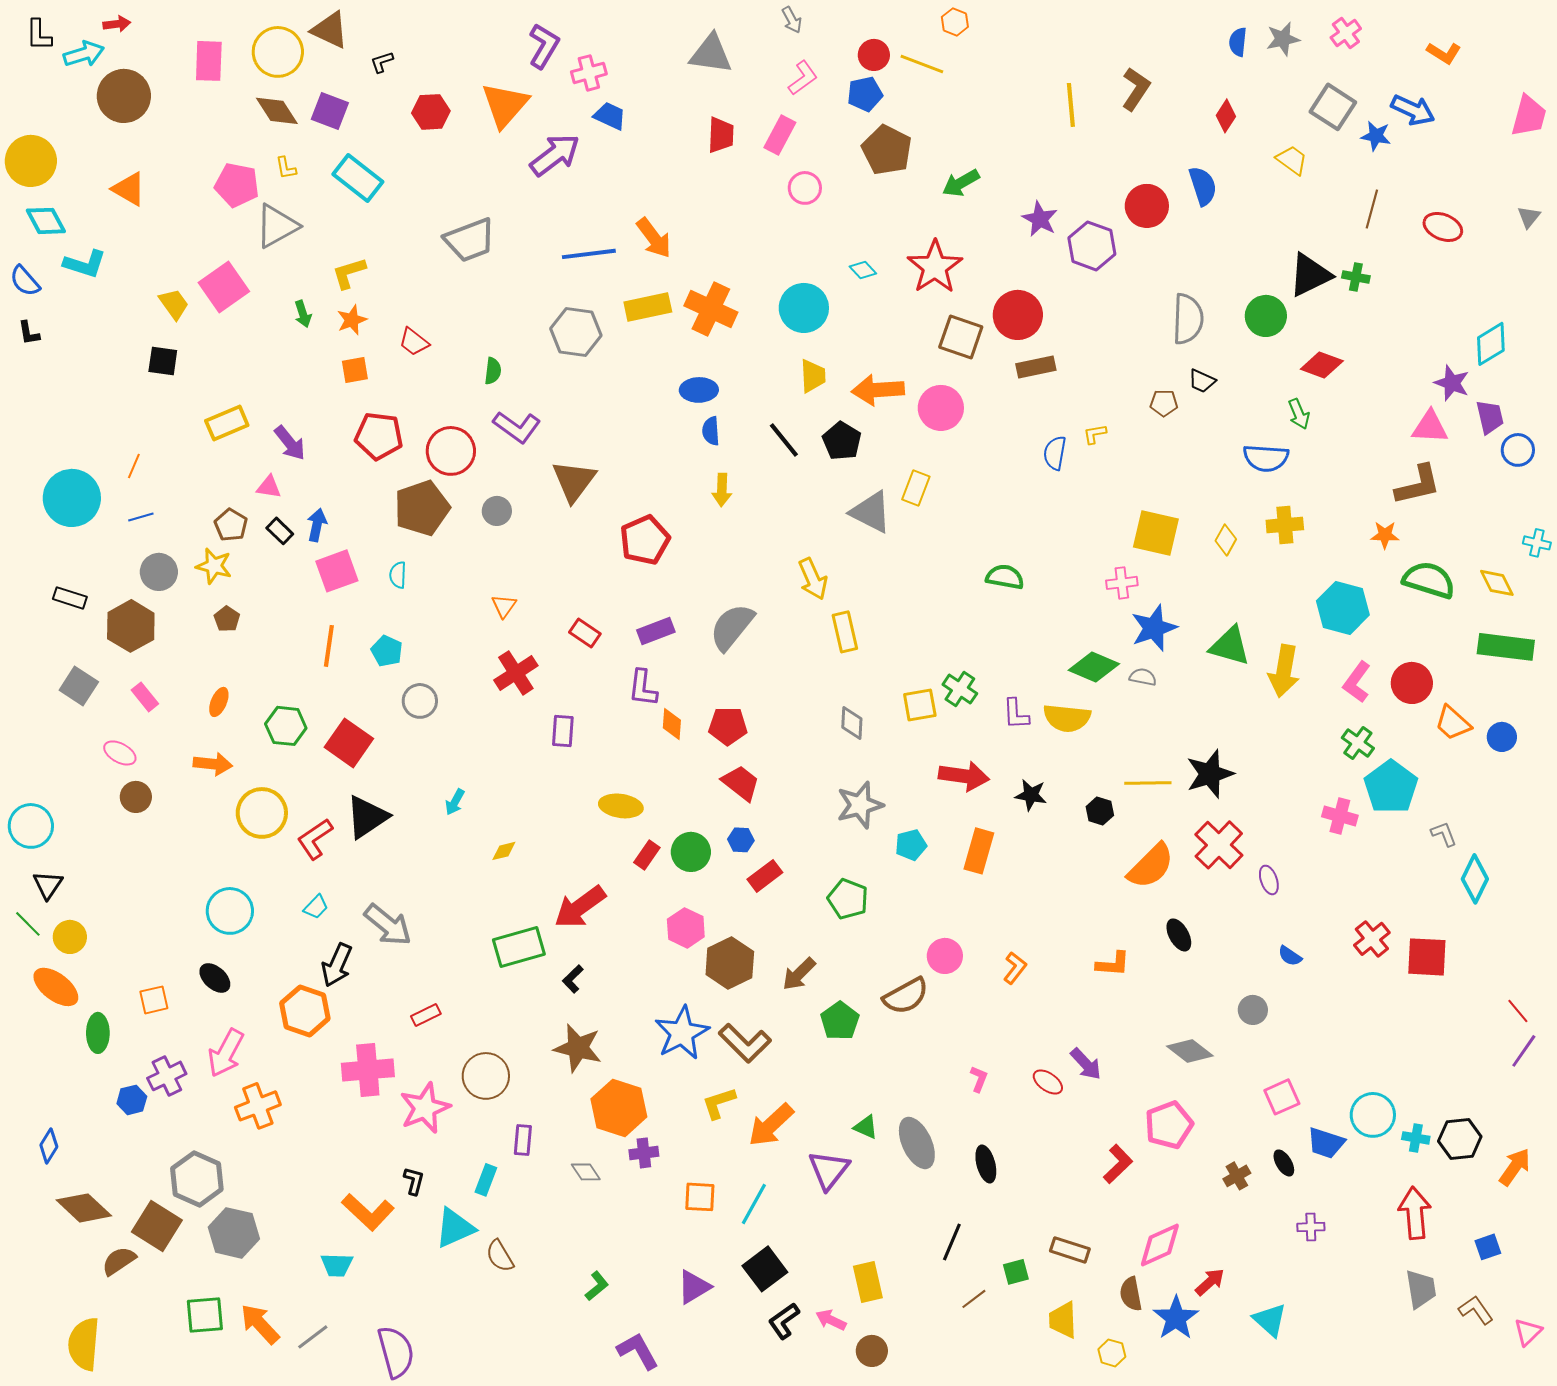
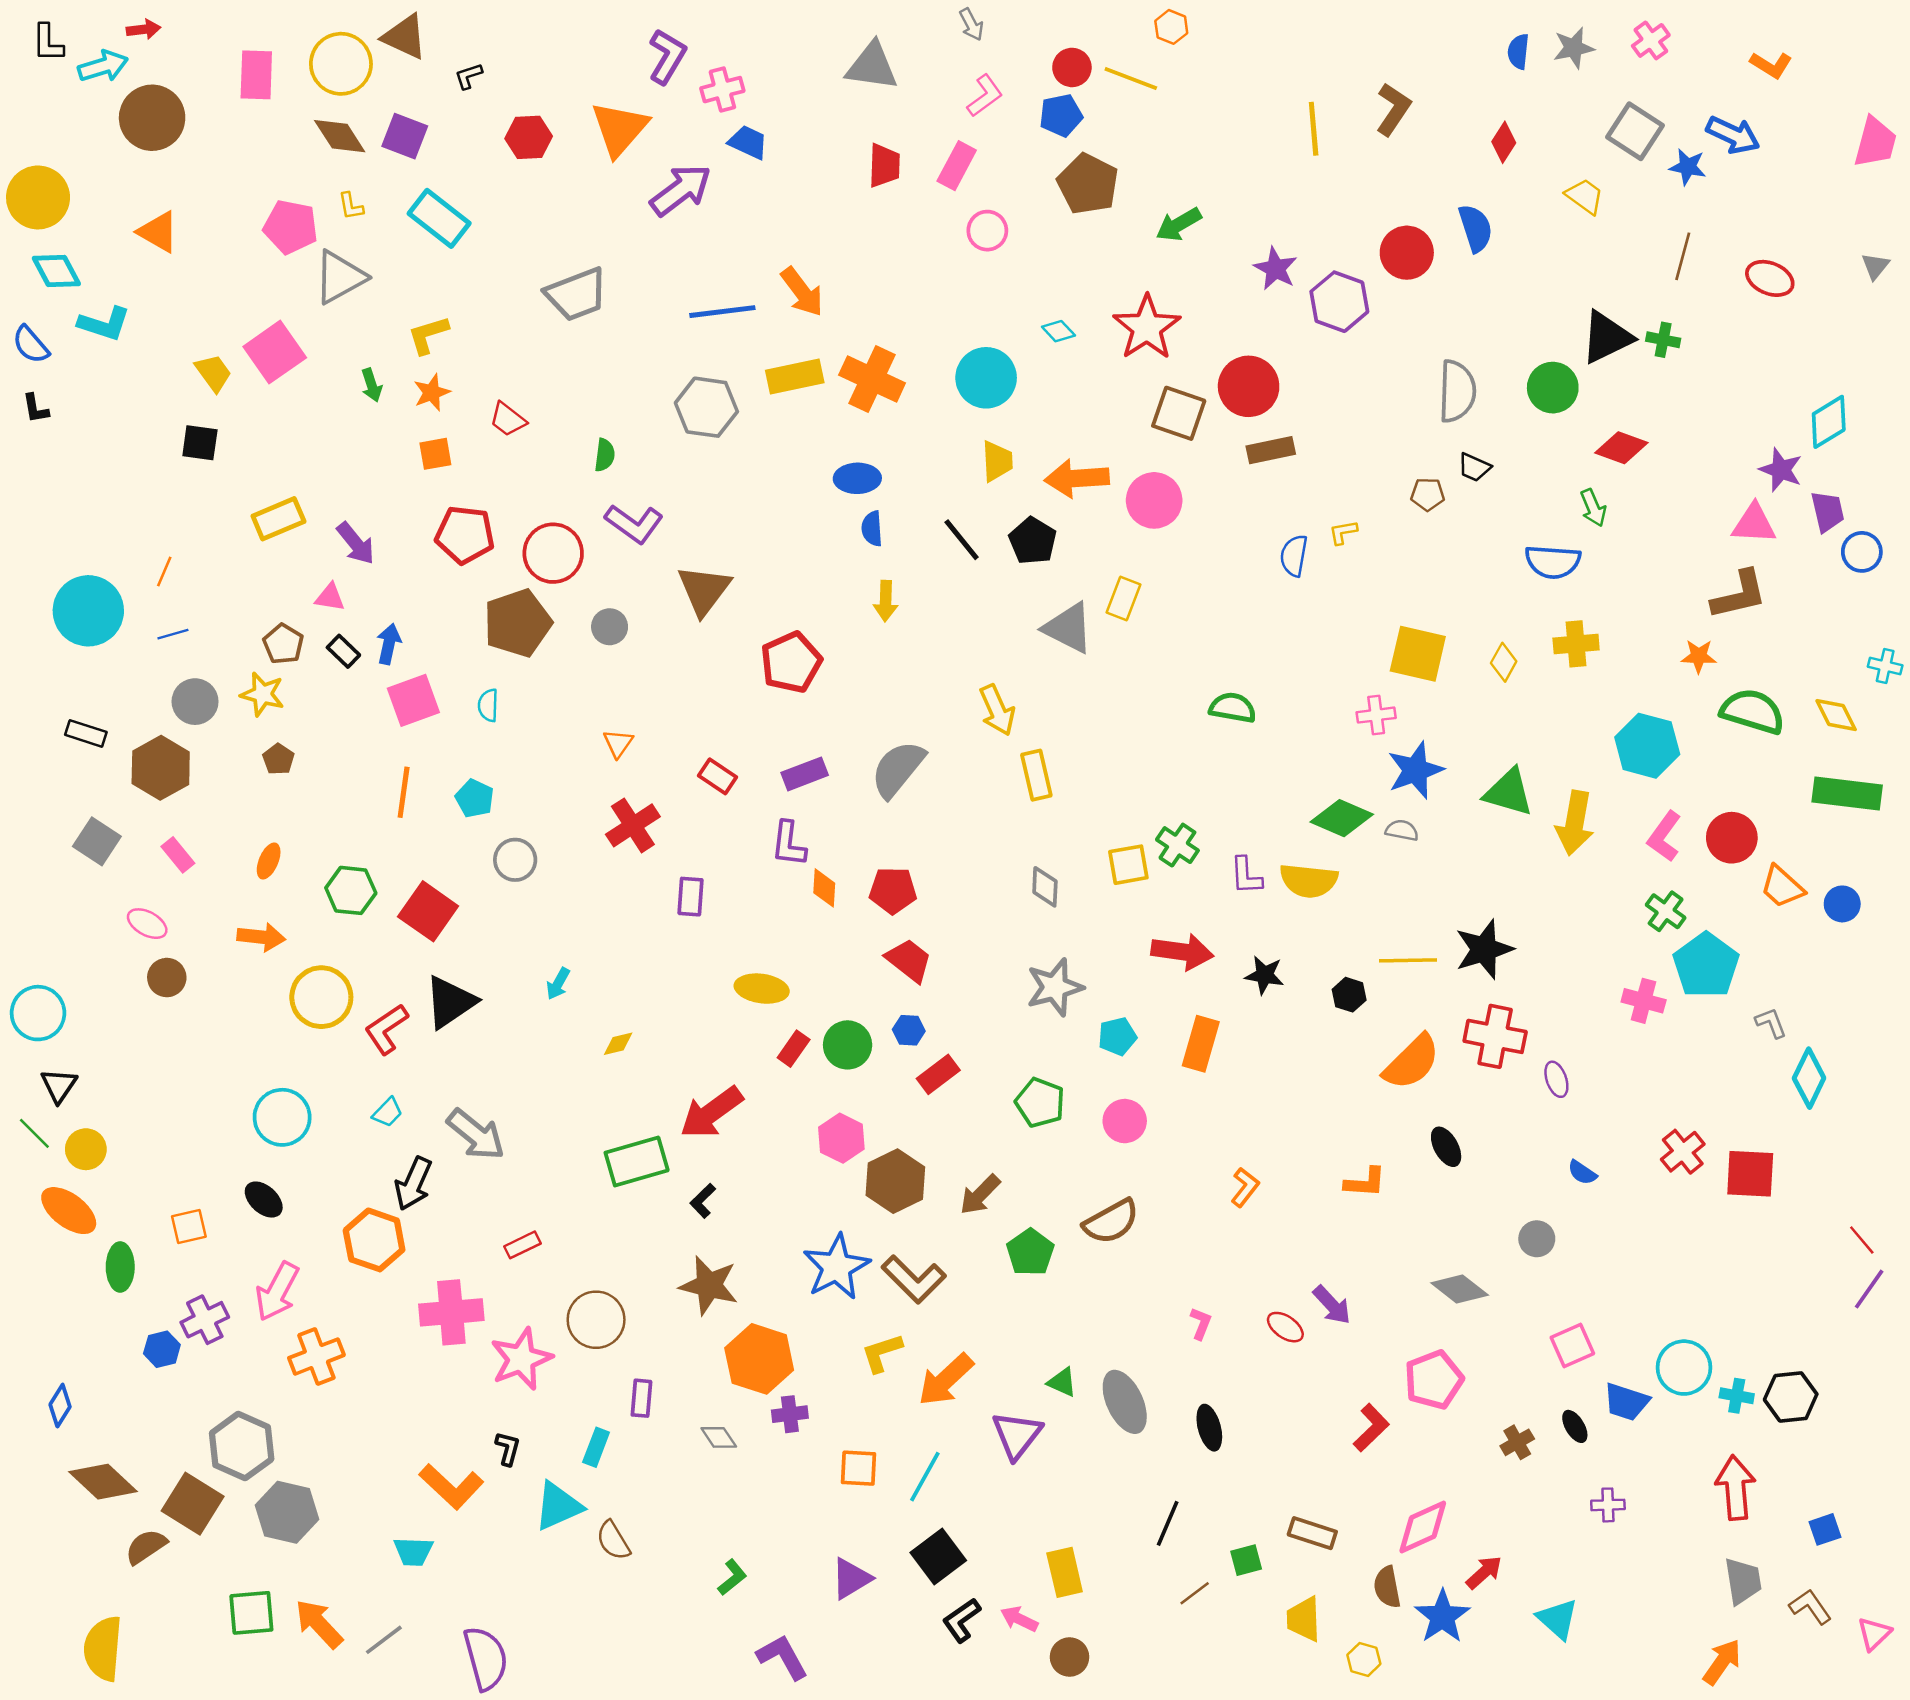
red cross: (1219, 845) -> (1495, 1036), turned -33
pink circle: (945, 956) -> (1125, 1121), moved
orange arrow: (1515, 1167) -> (1722, 1662), moved

